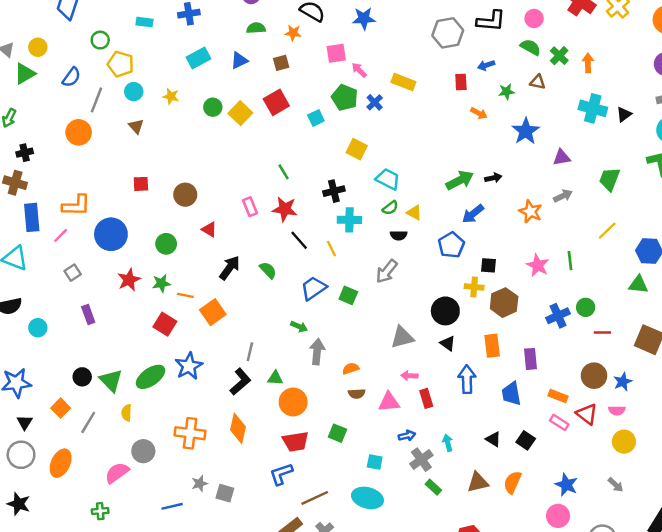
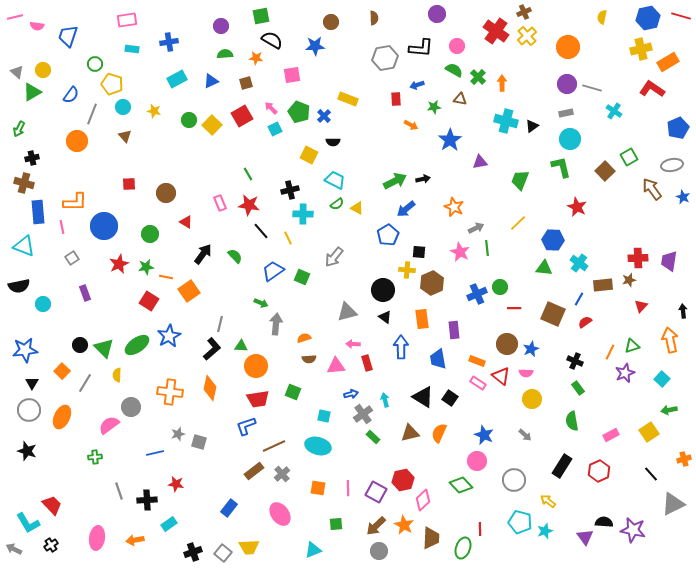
pink arrow: (359, 70) -> (271, 108), moved
gray arrow: (563, 196) -> (476, 228), moved
pink line: (61, 235) -> (62, 227), turned -56
black semicircle: (399, 235) -> (333, 142), moved
black triangle: (493, 439) -> (423, 397), size x1.6

